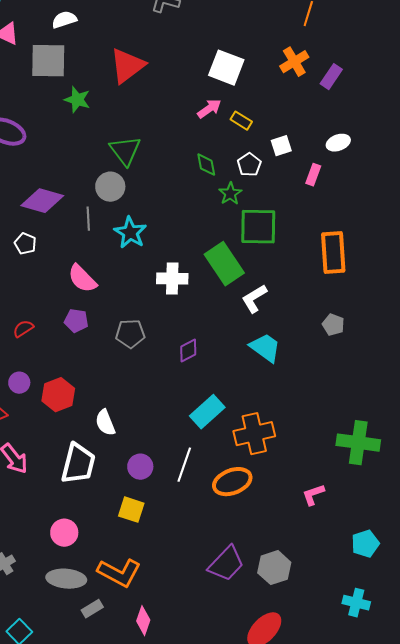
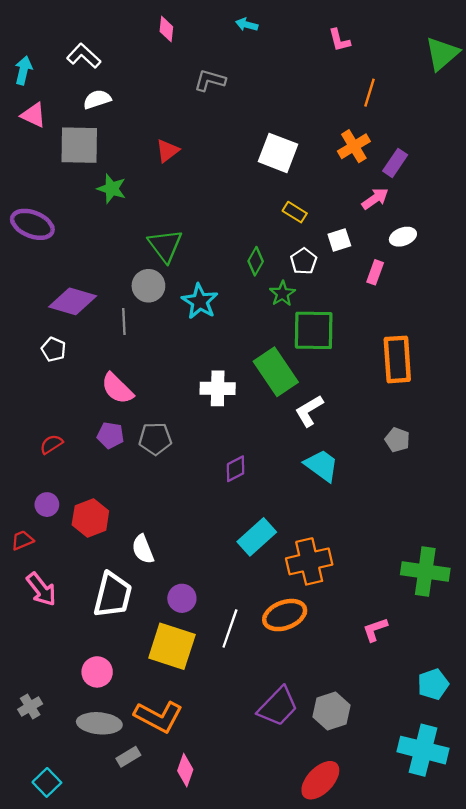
red triangle: (127, 66) -> (167, 151), size x0.6
pink arrow: (209, 109) -> (375, 199), moved
green diamond: (206, 165) -> (256, 261), turned 40
cyan star: (130, 233) -> (200, 301), moved
gray pentagon: (130, 334) -> (155, 439), moved
white line: (184, 465) -> (230, 628), moved
yellow square: (131, 510) -> (172, 646), size x1.6
cyan cross: (356, 603) -> (423, 750), size x1.6

